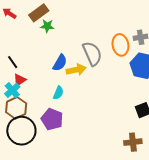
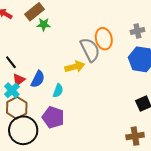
orange ellipse: (120, 45) -> (104, 39), moved
blue semicircle: (60, 63) -> (38, 79), moved

